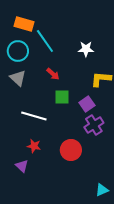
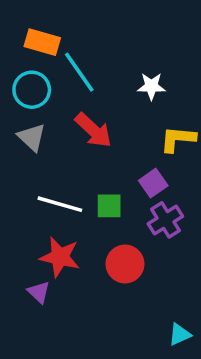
red arrow: (53, 74) -> (93, 130), size x1.6
green square: (62, 97) -> (109, 206), moved
red star: (34, 146) -> (60, 257), size x1.6

